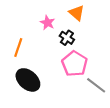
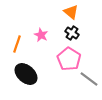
pink star: (47, 23) -> (41, 35), moved
black cross: (67, 38) -> (72, 33), moved

